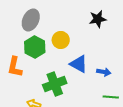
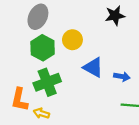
orange L-shape: (15, 67) -> (20, 100), moved
green cross: (55, 84) -> (47, 82), moved

